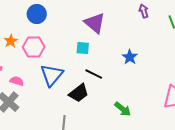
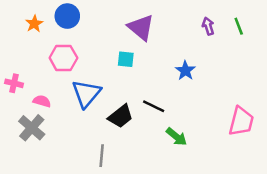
purple arrow: (144, 11) -> (208, 26), moved
orange star: (11, 41) -> (34, 24), moved
black line: (94, 74) -> (154, 106), moved

